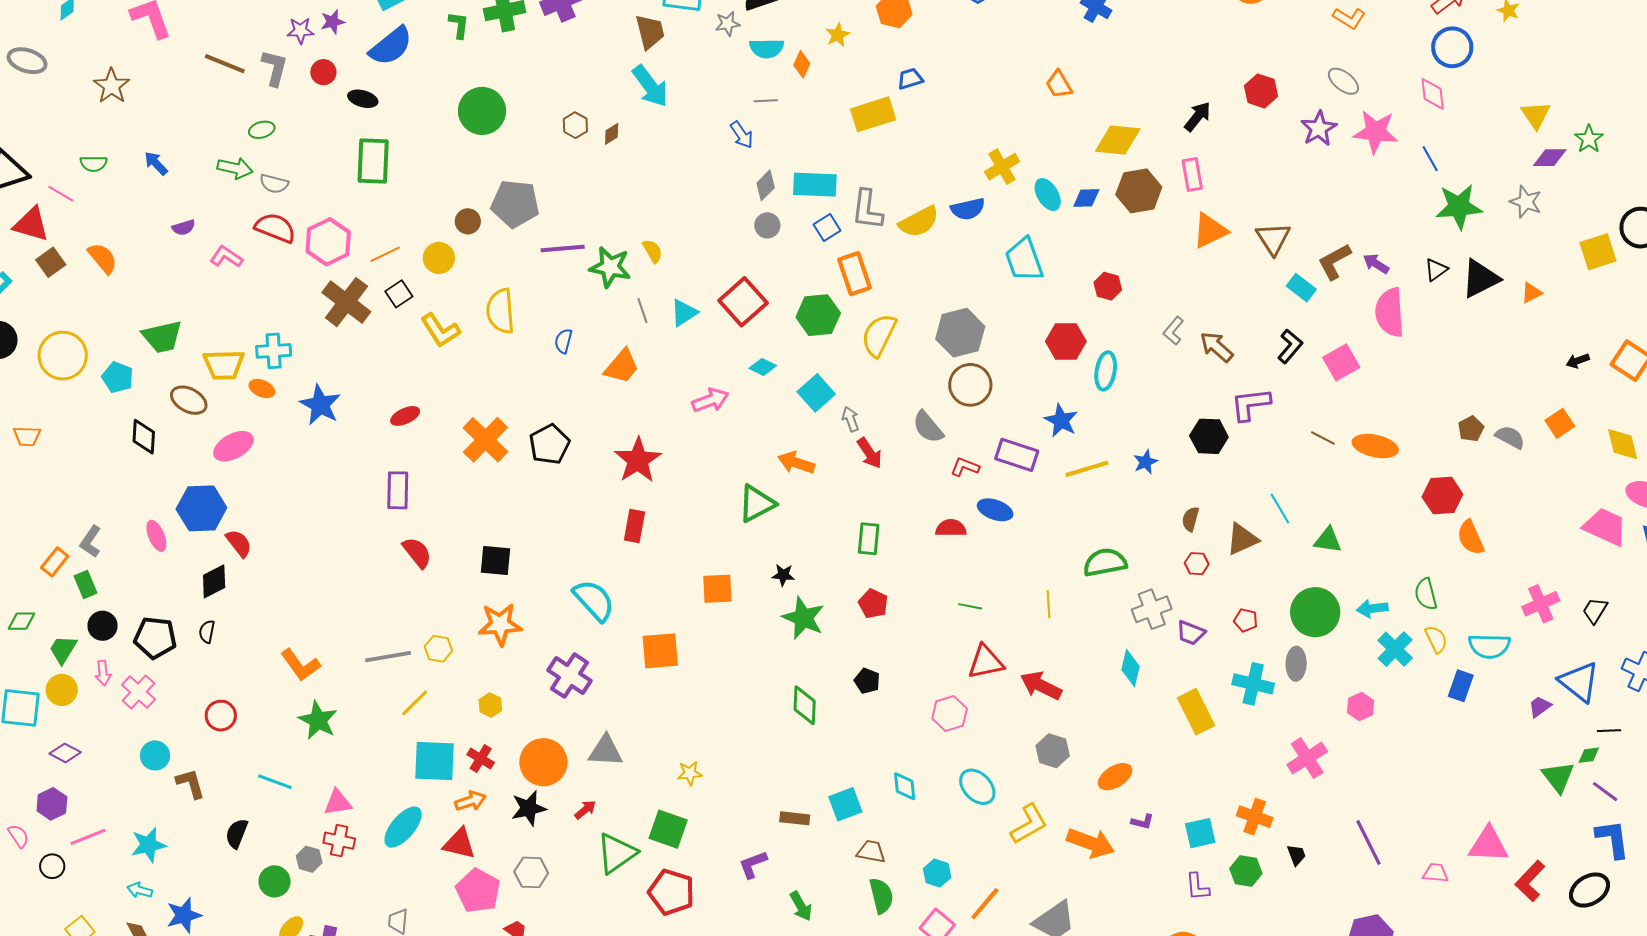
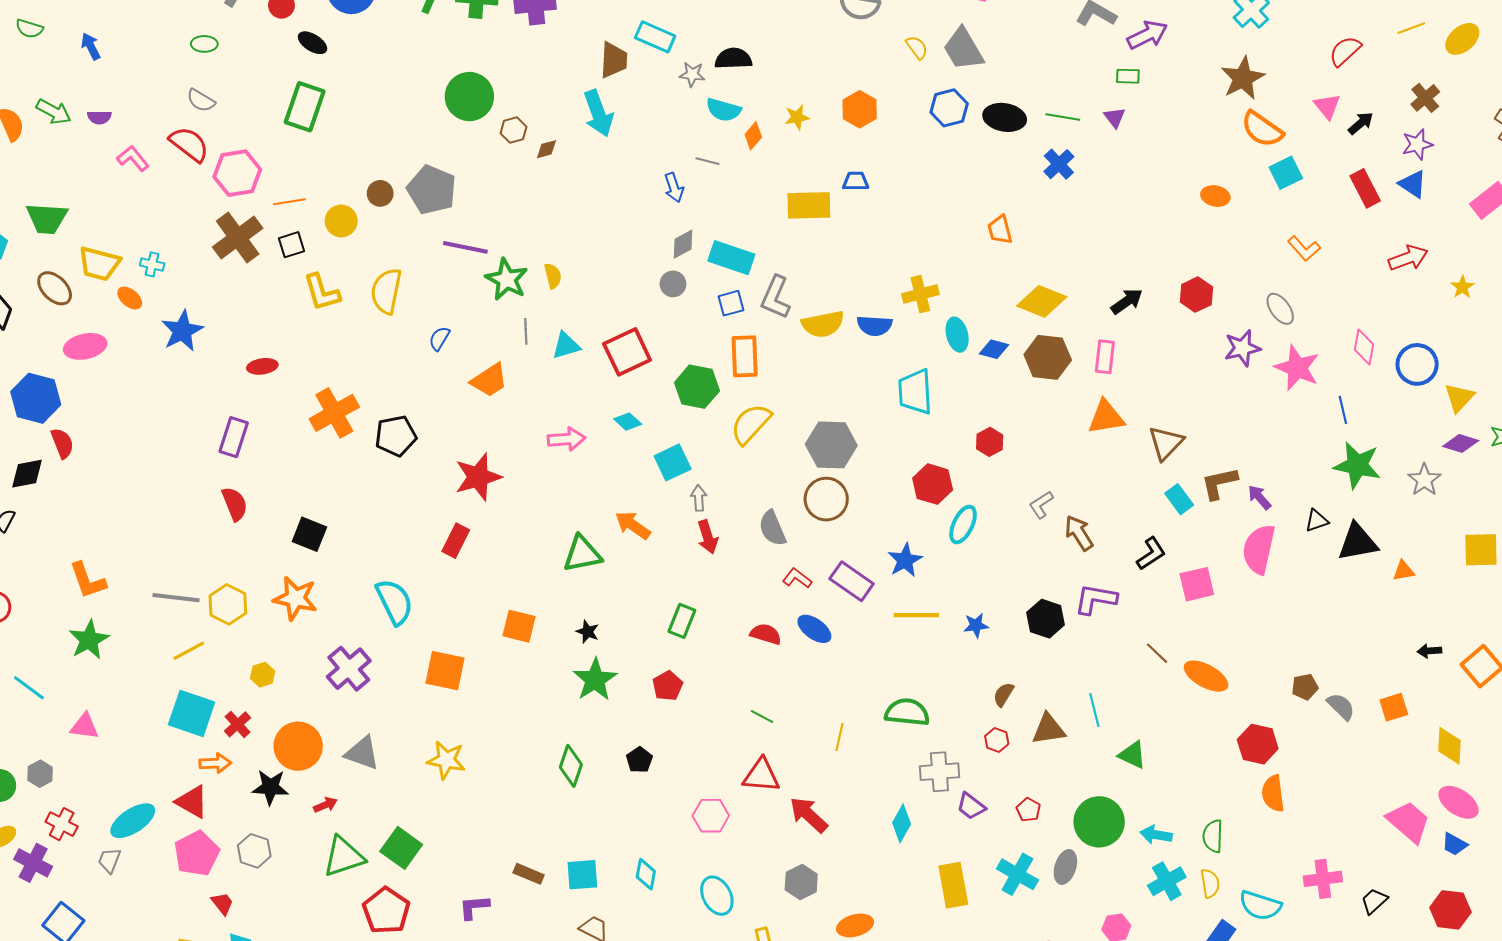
blue circle: (1452, 47) -> (1417, 364), moved
green circle: (482, 111) -> (469, 97), moved
green arrow: (235, 168) -> (54, 112), moved
cyan cross: (274, 351) -> (152, 264), size x0.7
yellow hexagon: (438, 649) -> (228, 604), size x1.4
yellow star: (690, 773) -> (446, 760), moved, size x1.5
cyan ellipse: (403, 827) -> (133, 821), moved
red cross: (339, 841) -> (62, 824), moved

